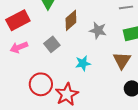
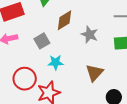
brown triangle: (122, 60) -> (94, 73), moved
cyan star: (83, 63) -> (56, 62), moved

